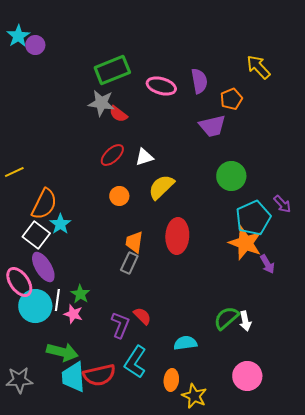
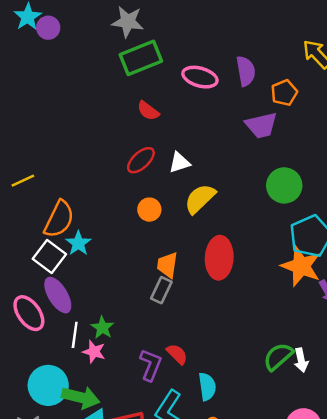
gray star: (101, 103) -> (128, 22), moved
cyan circle: (35, 306) -> (48, 385), moved
cyan semicircle: (185, 343) -> (207, 387), moved, turned 90

